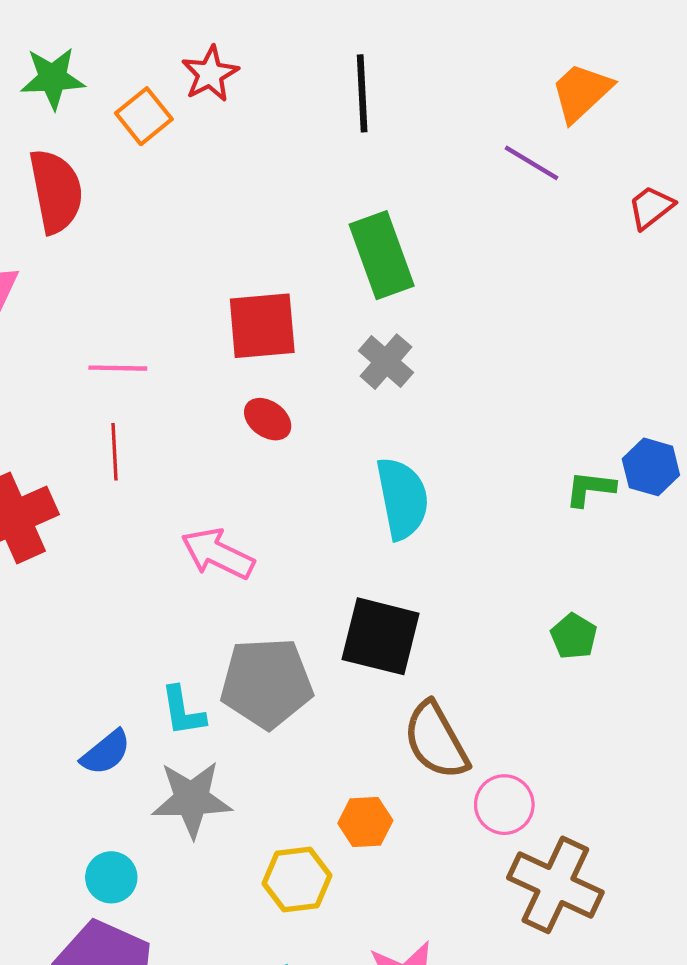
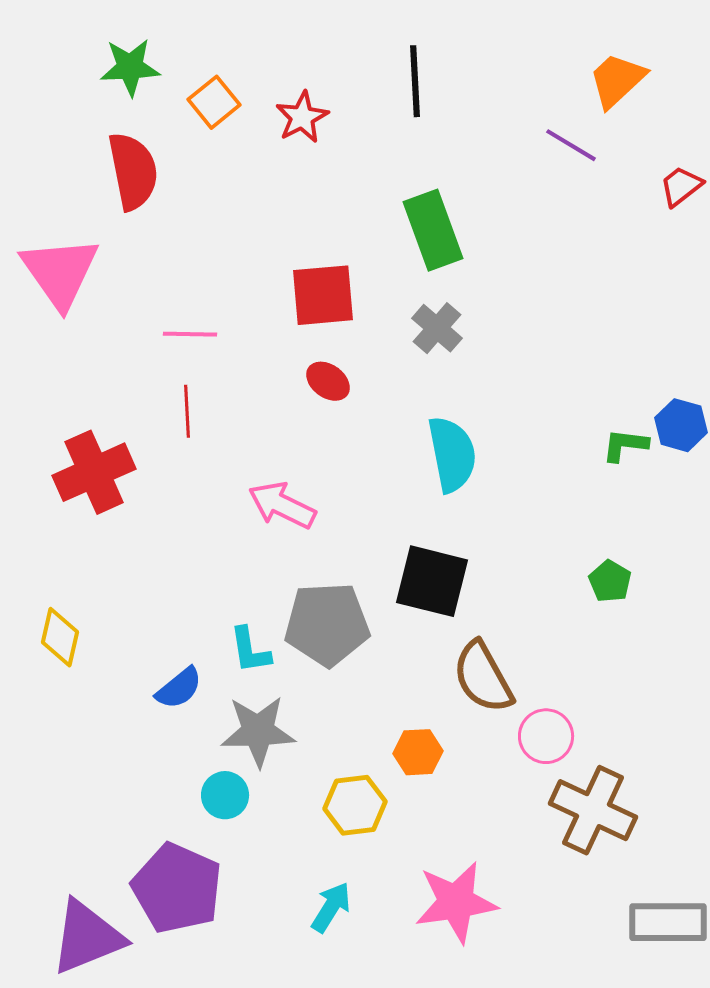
red star: (210, 74) -> (302, 117), moved
cyan circle: (111, 877) -> (225, 795), moved

